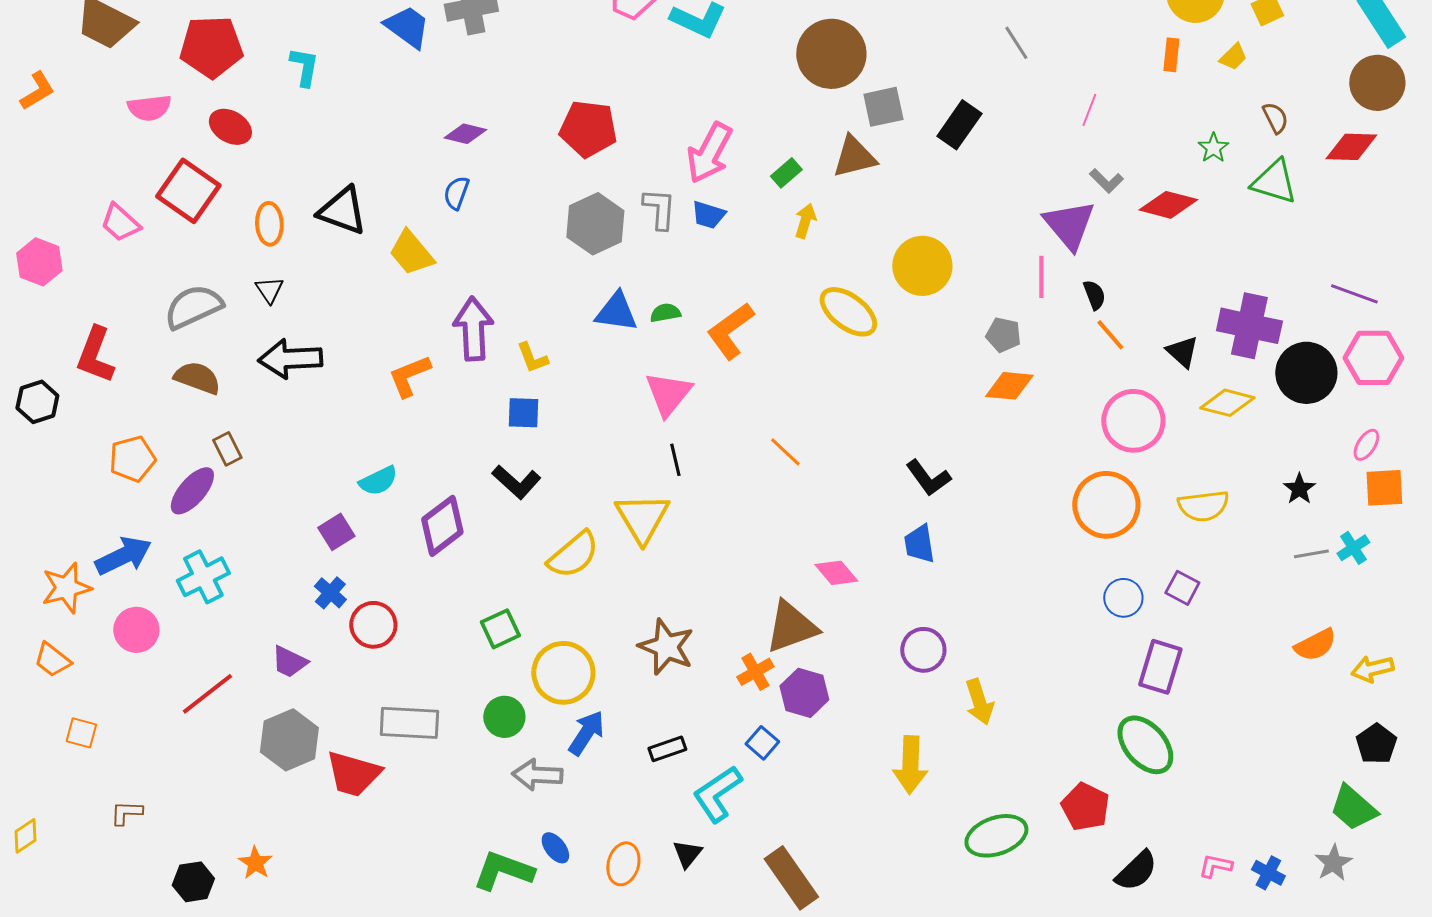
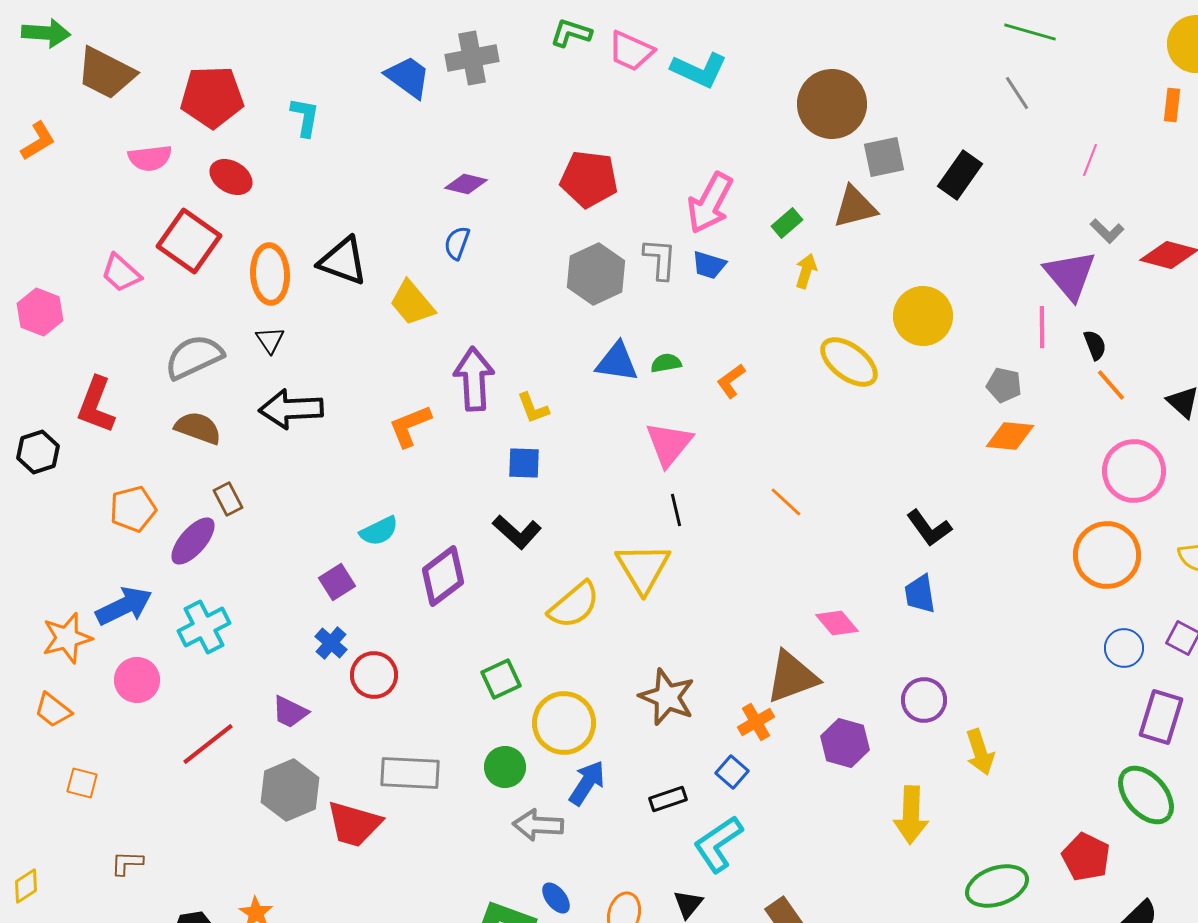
orange ellipse: (269, 224) -> (270, 274), size x1.4
orange L-shape: (730, 331) -> (731, 381), size x0.6
purple hexagon: (804, 693) -> (845, 743), moved
blue square: (762, 743) -> (732, 772), moved

